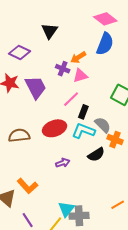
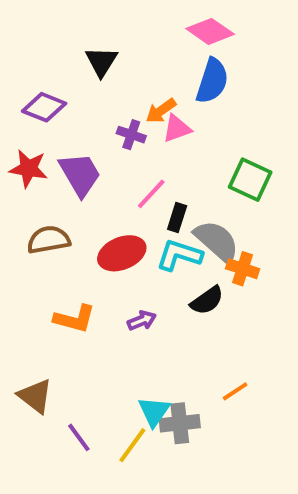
pink triangle: (80, 76) -> (177, 128), moved
gray semicircle: (103, 125) -> (217, 241), size x1.4
brown semicircle: (19, 135) -> (49, 240), moved
orange L-shape: (27, 186) -> (75, 319), moved, turned -30
orange line: (118, 205) -> (235, 391), moved

